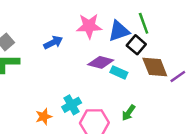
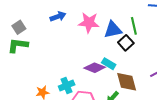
blue arrow: (53, 42) -> (58, 16), moved
purple diamond: (101, 62) -> (95, 68), moved
brown diamond: (155, 67) -> (127, 82), moved

